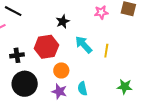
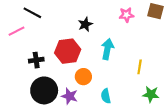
cyan arrow: (84, 45) -> (107, 49), turned 54
yellow line: (106, 51) -> (140, 67), moved
purple star: (59, 91) -> (69, 96), moved

